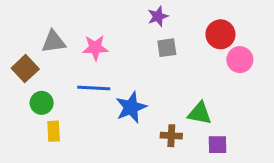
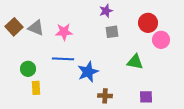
gray triangle: (54, 42) -> (36, 28), turned 30
brown square: (25, 69) -> (14, 27), moved
green triangle: (200, 113) -> (135, 62), moved
brown cross: (171, 136) -> (105, 96), moved

